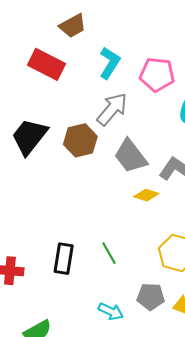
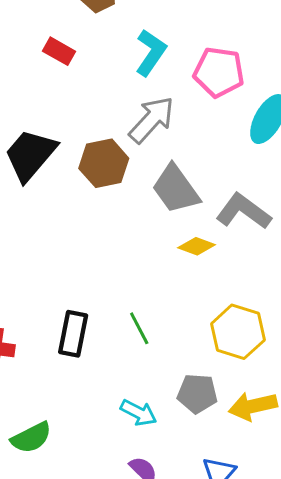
red rectangle: (46, 64) -> (59, 51), size x0.6

